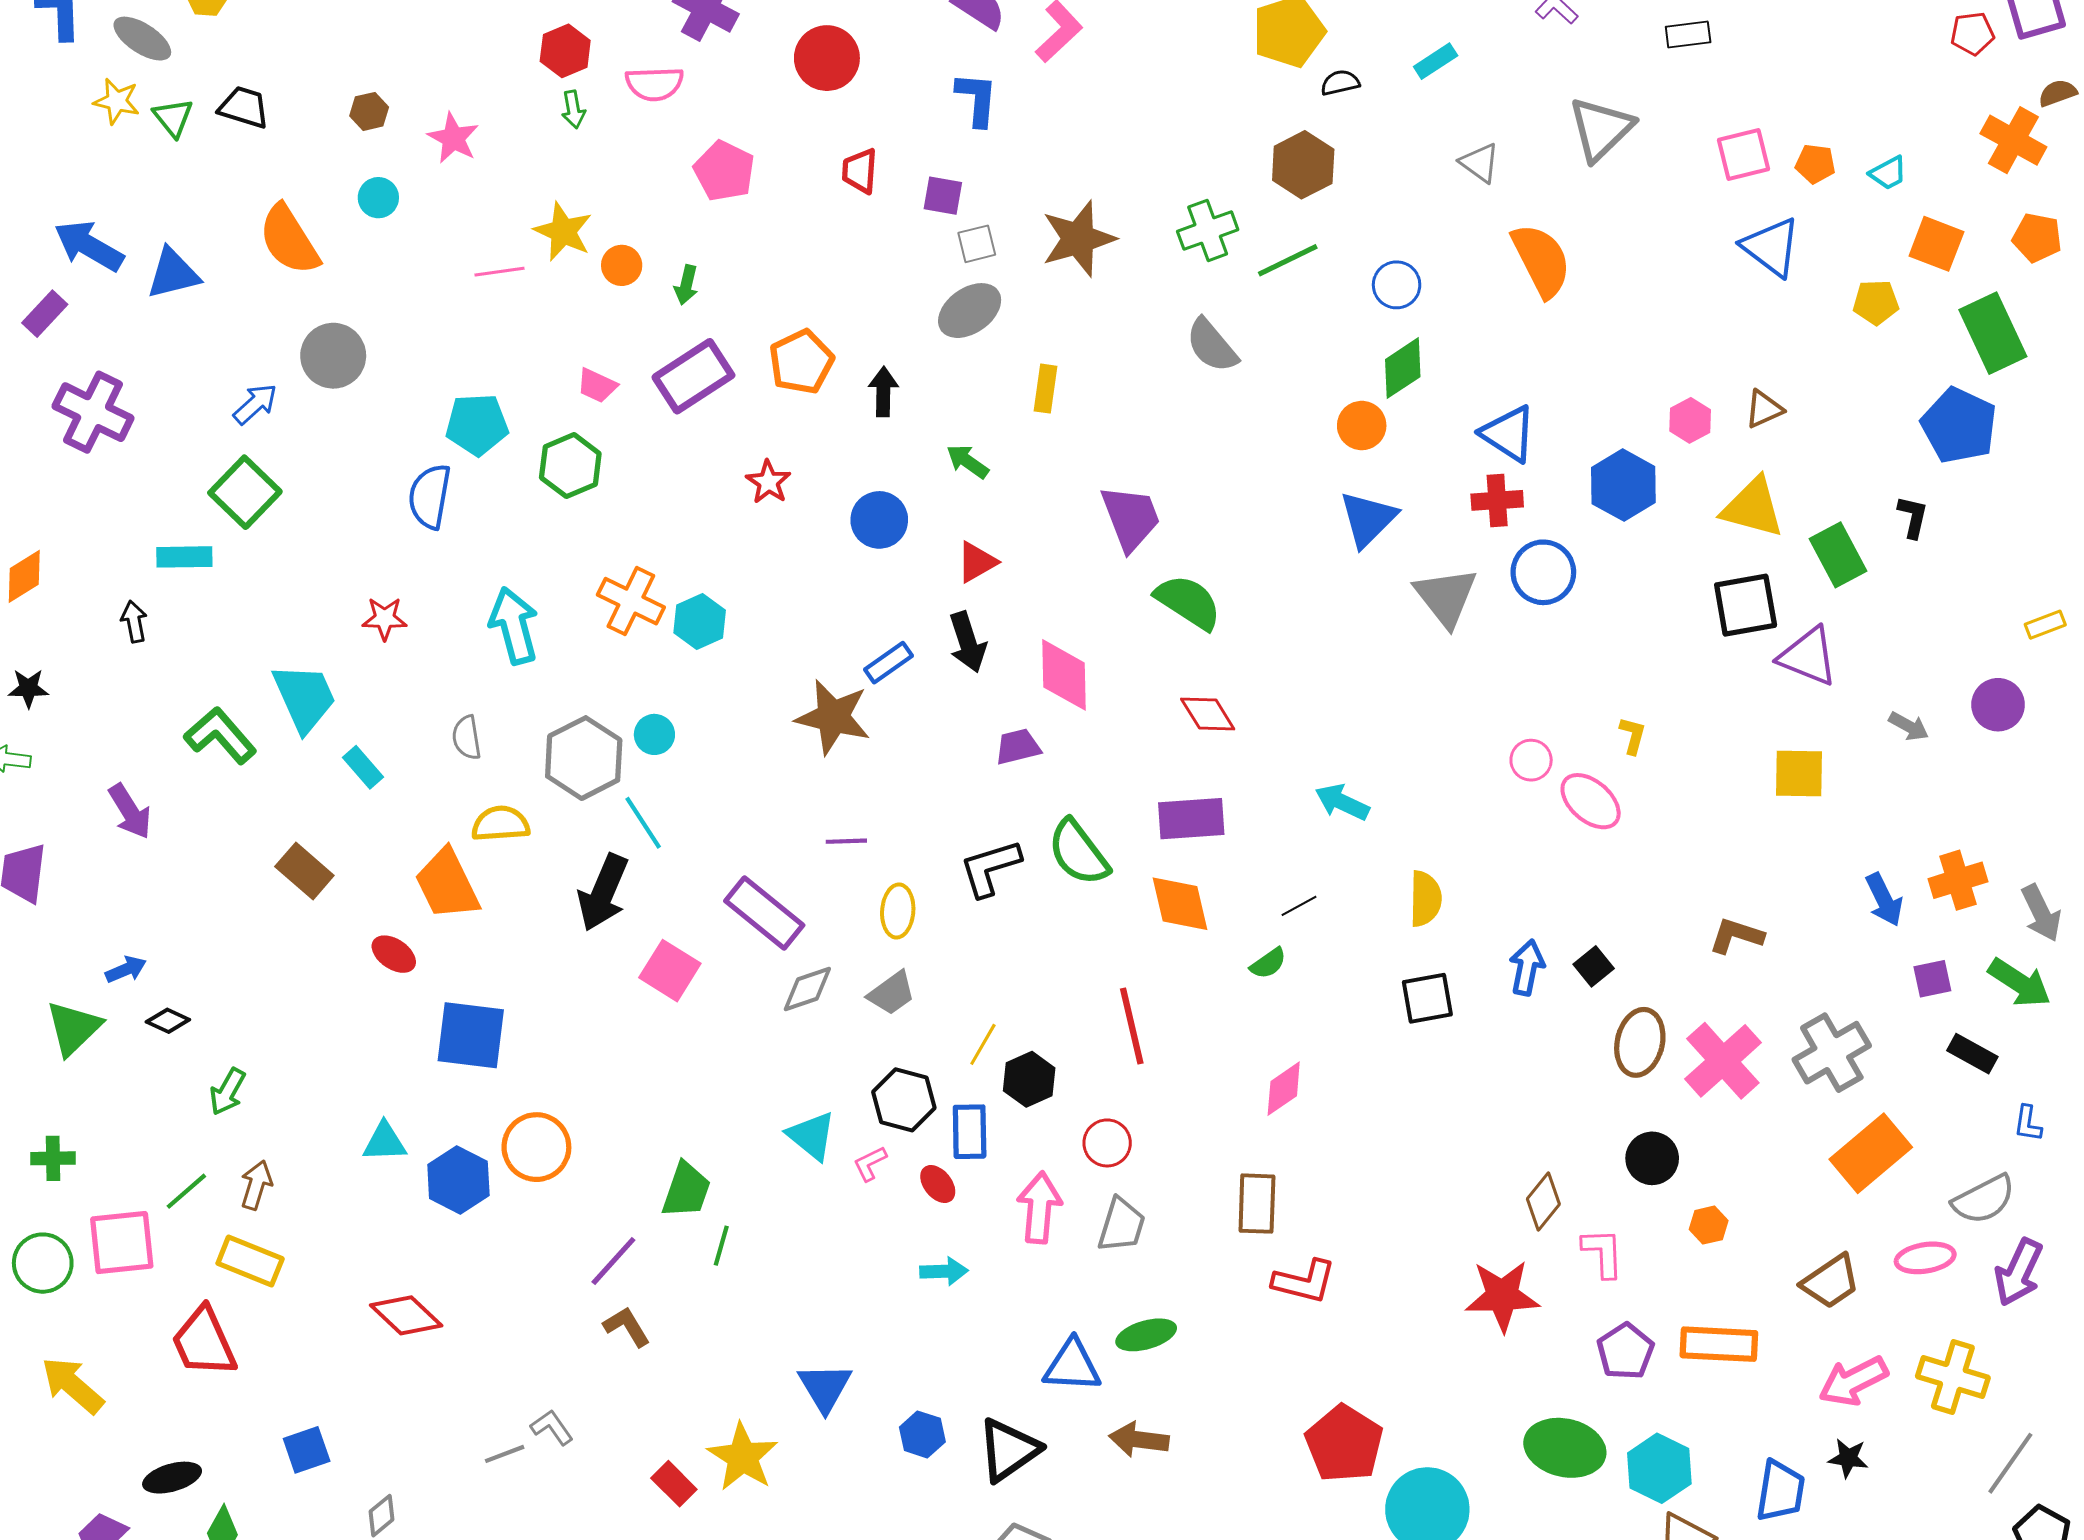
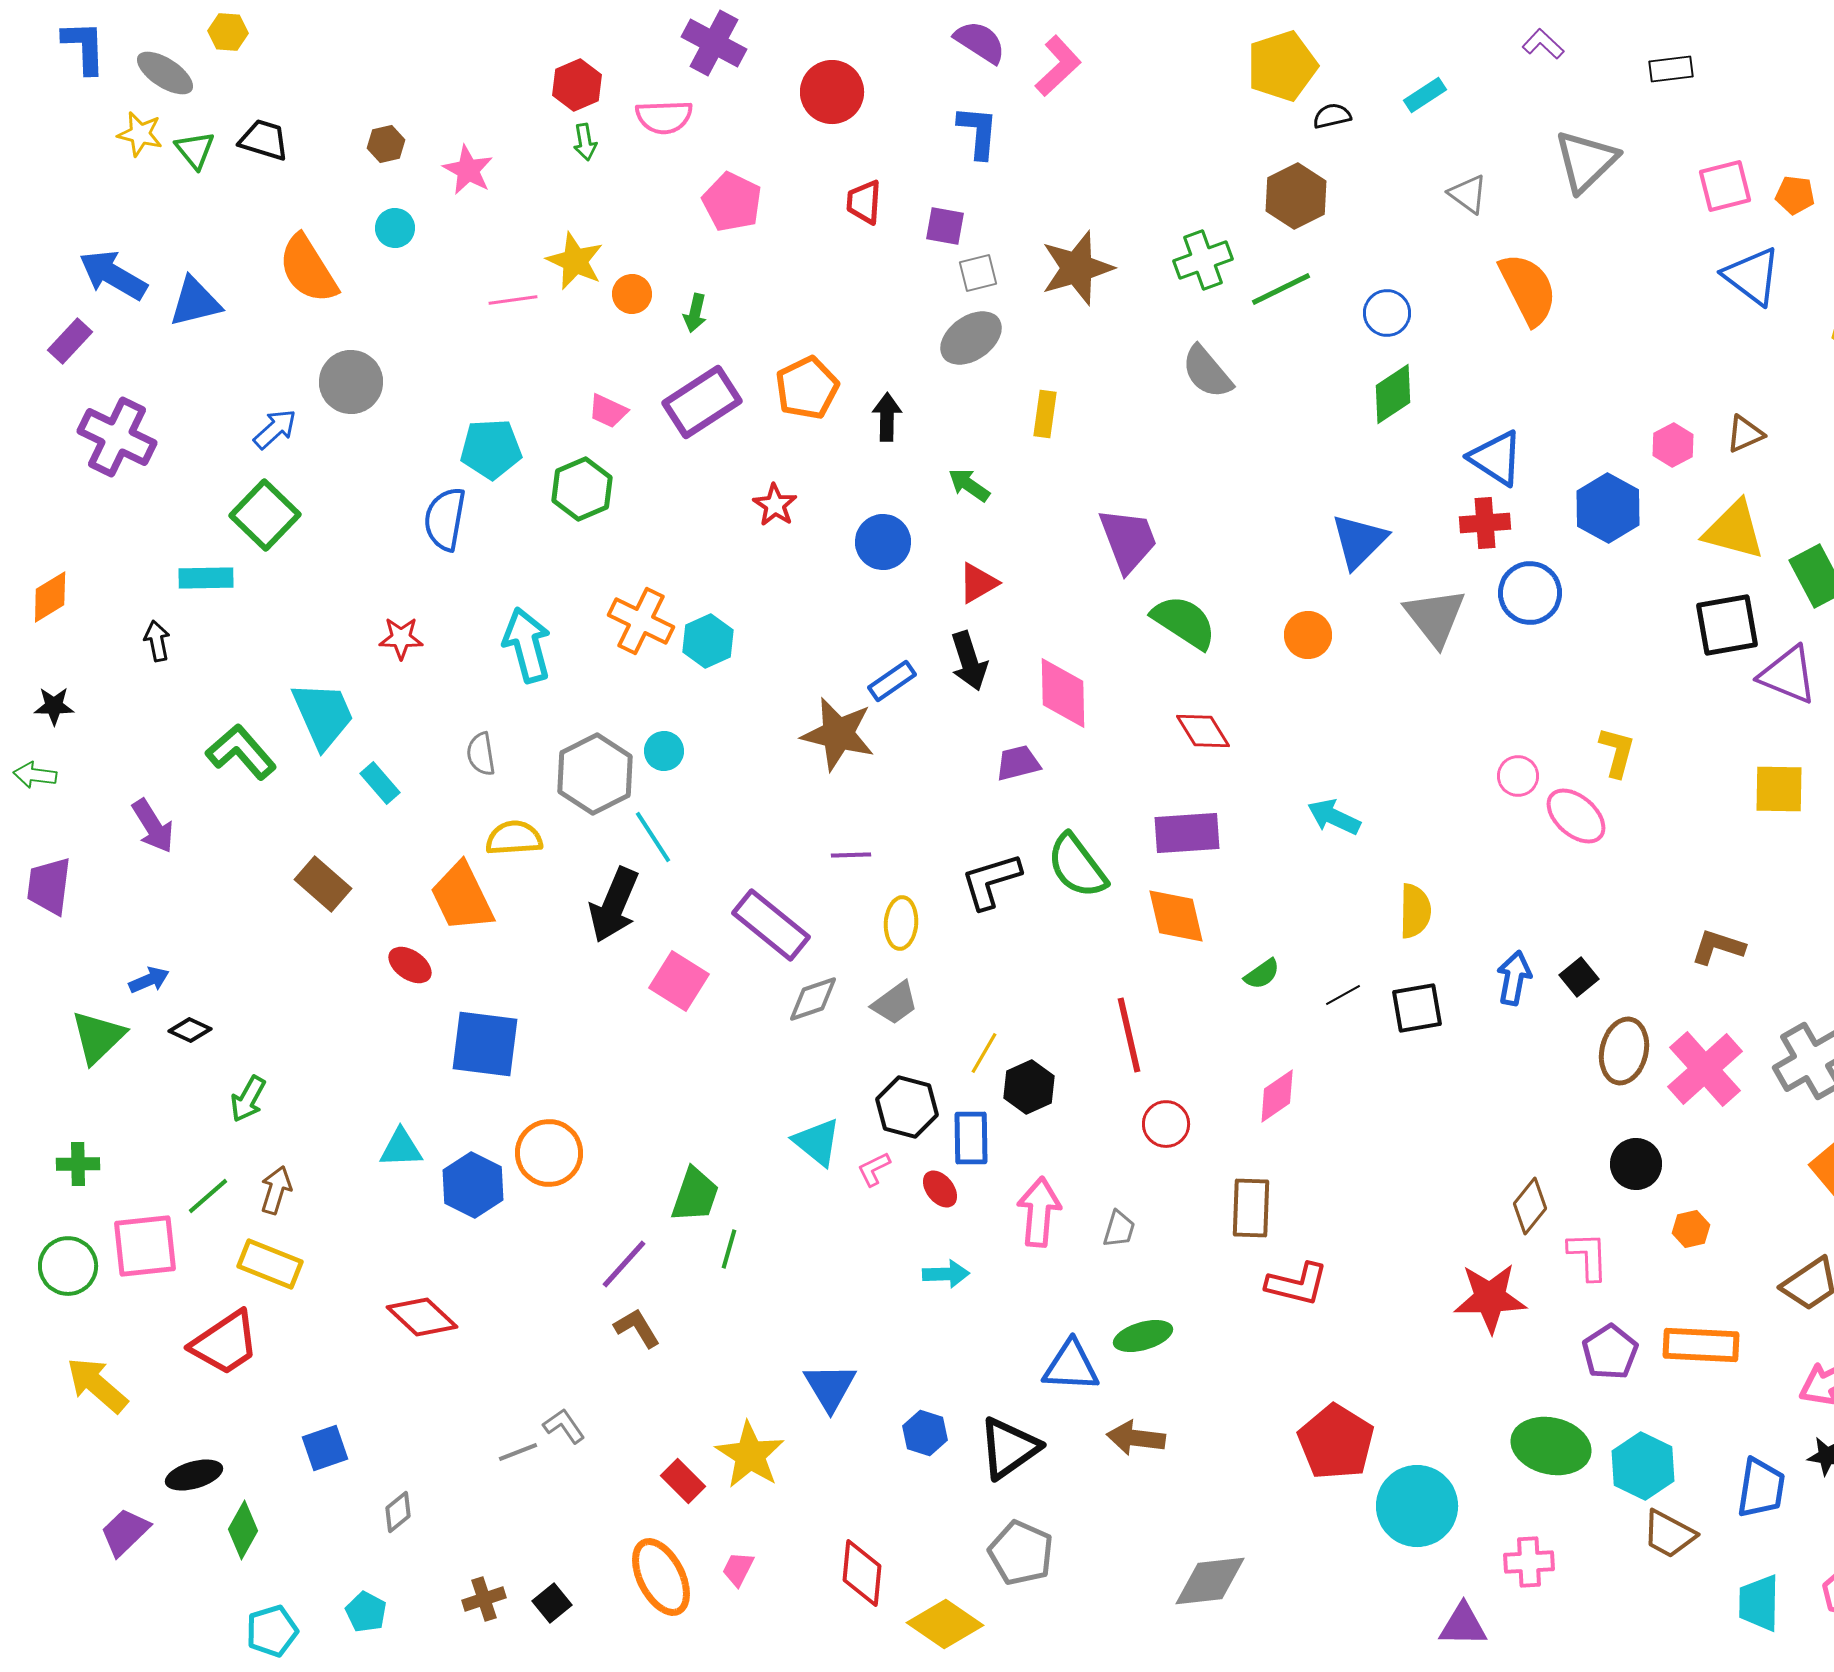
orange circle: (1362, 426) -> (1308, 635), moved
yellow L-shape: (1633, 735) -> (1617, 752), size x1.4
black line: (1299, 906) -> (1343, 995), moved
red circle: (1107, 1143) -> (1166, 1124), moved
gray trapezoid: (1121, 1225) -> (1119, 1229), size x0.7
red trapezoid: (204, 1342) -> (225, 1343), turned -100

